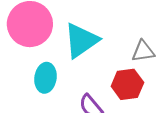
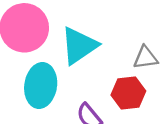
cyan ellipse: (45, 78) -> (41, 85), size x1.4

